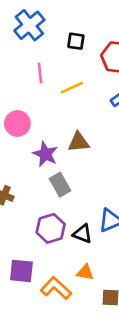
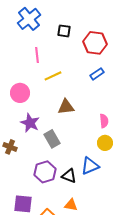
yellow line: (72, 88) -> (53, 76), moved
purple star: (45, 154) -> (30, 123), moved

